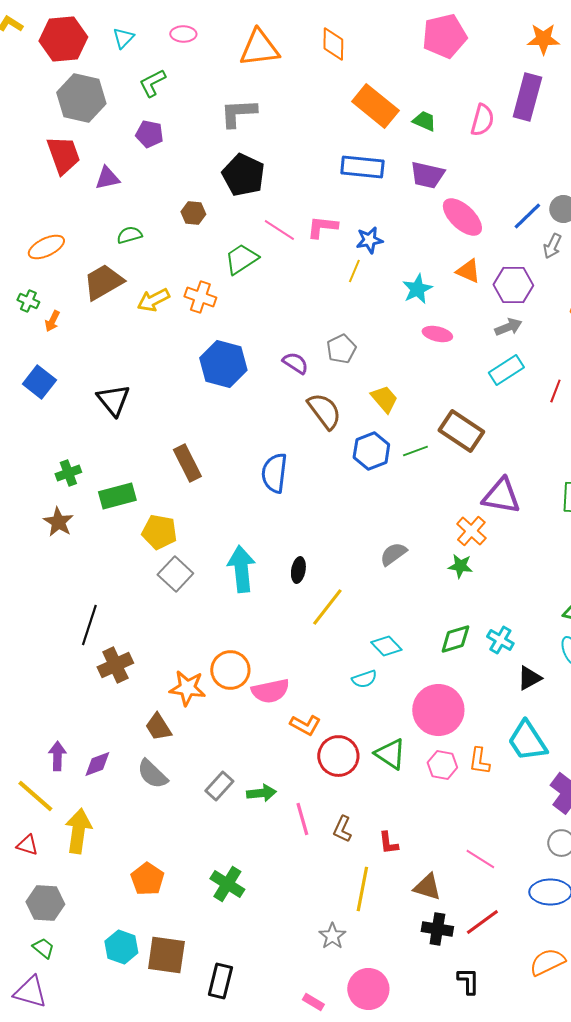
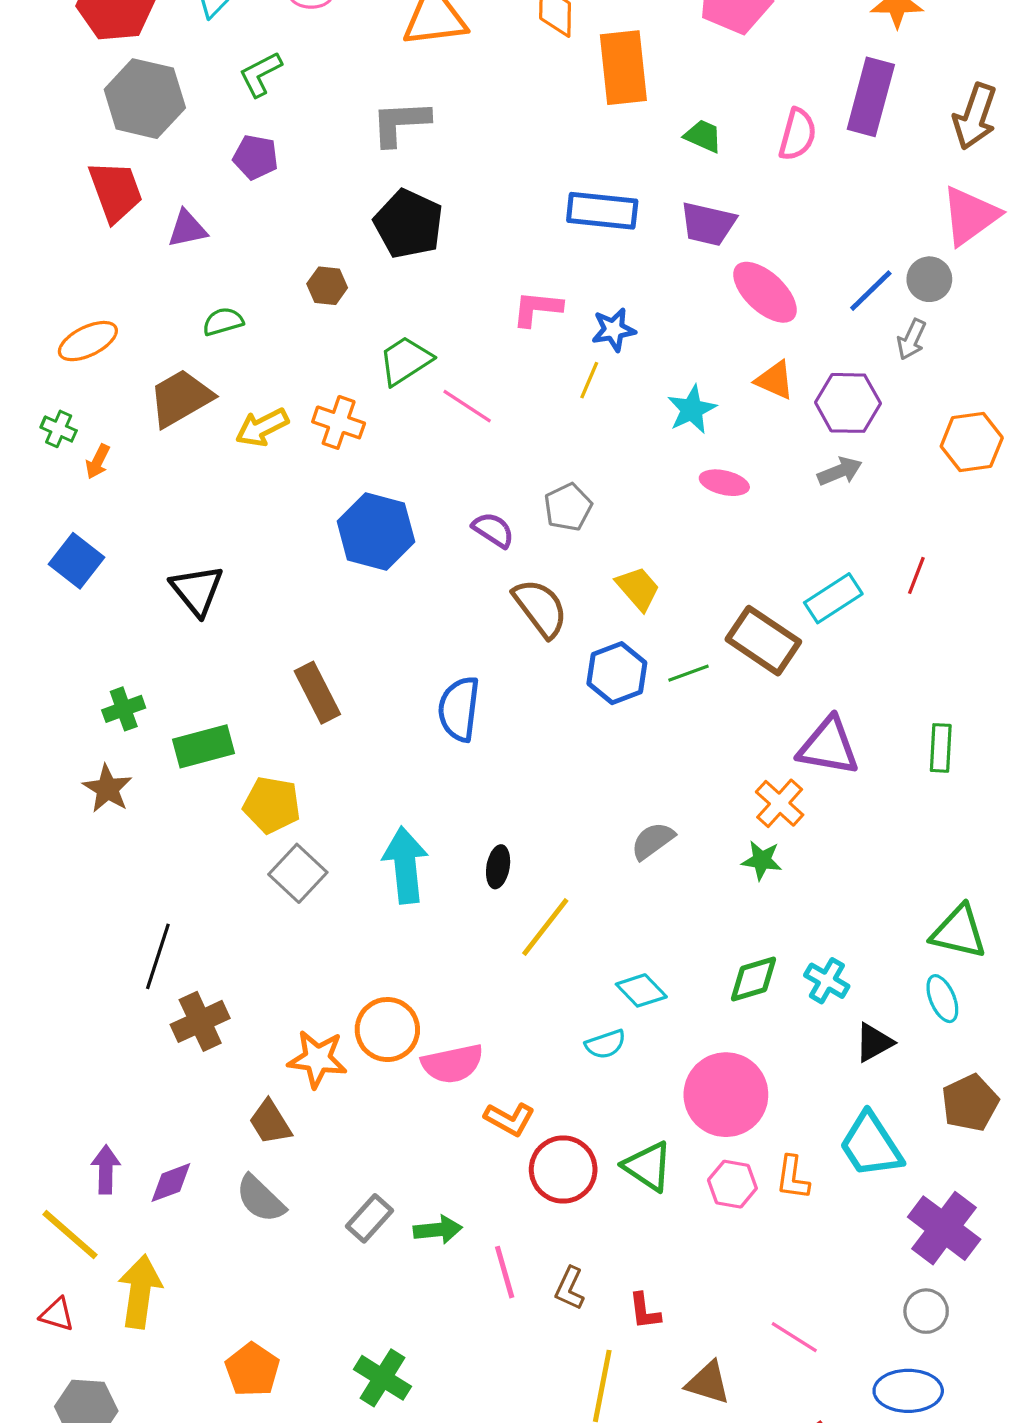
orange rectangle: (375, 106) -> (623, 68), moved, turned 45
pink line: (279, 230) -> (467, 406), moved
cyan rectangle: (506, 370) -> (833, 598), moved

